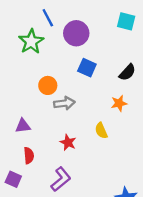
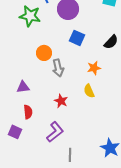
green star: (31, 42) -> (30, 16), turned -30
gray arrow: (64, 103) -> (58, 68), turned 84
orange star: (119, 103) -> (94, 68), moved

